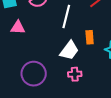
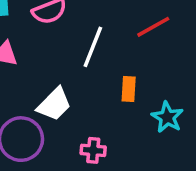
white trapezoid: (69, 50) -> (54, 104), moved

